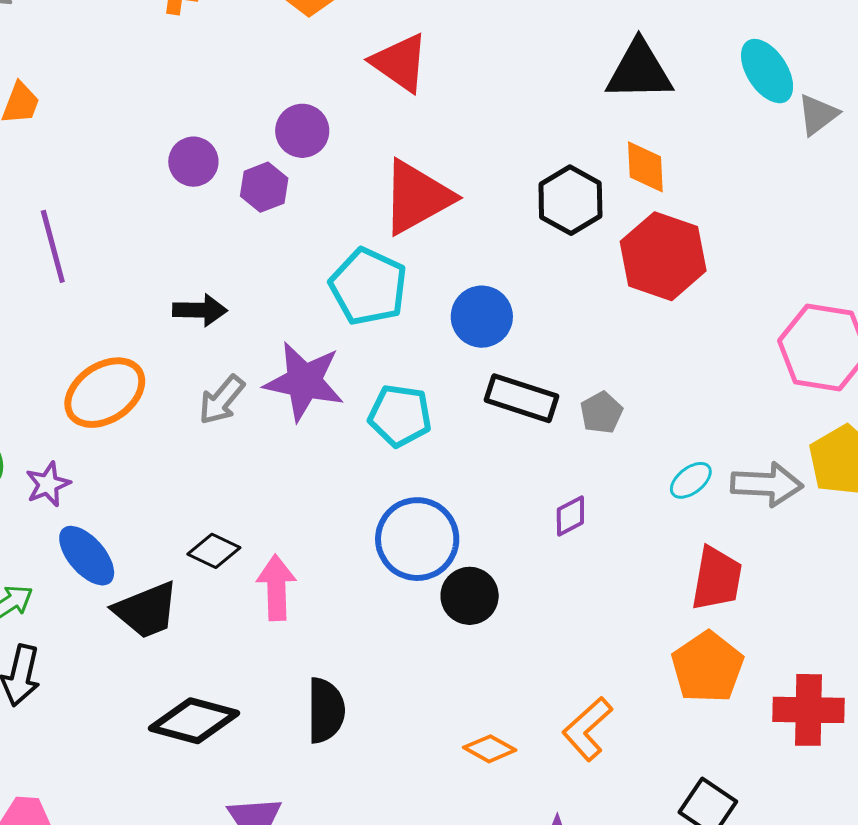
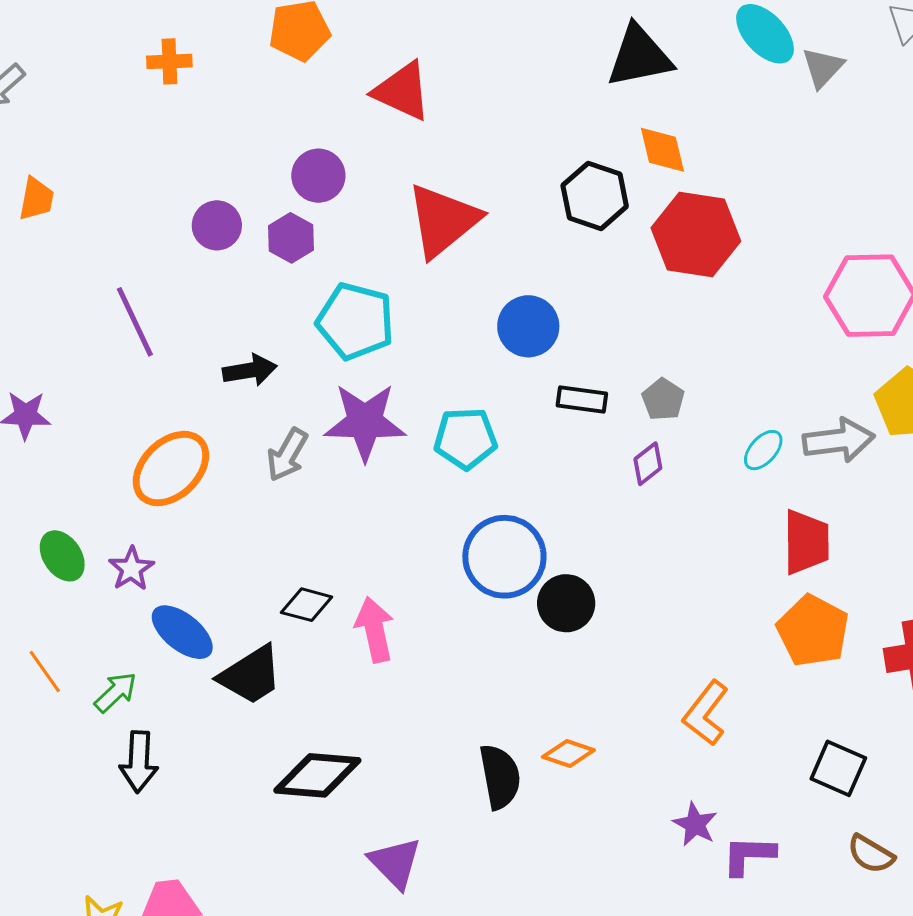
purple line: (53, 246) -> (135, 322), moved
cyan pentagon: (368, 287) -> (355, 321), moved
black rectangle: (521, 398) -> (582, 399), size x0.7
purple diamond: (570, 516) -> (648, 464), moved
black semicircle: (326, 710) -> (500, 777), moved
orange diamond: (490, 749) -> (568, 754), moved

